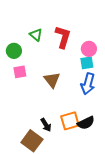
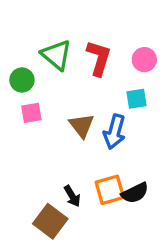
green triangle: (36, 35) -> (56, 55), size x1.5
pink circle: (89, 49) -> (144, 60), moved
blue arrow: (88, 84) -> (115, 132), moved

